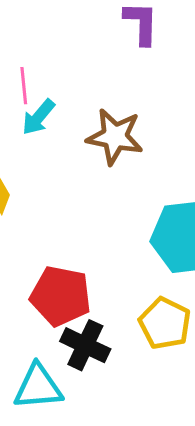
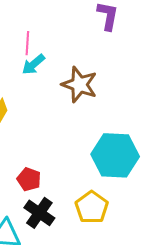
red pentagon: (61, 296) -> (29, 179), size x0.6

